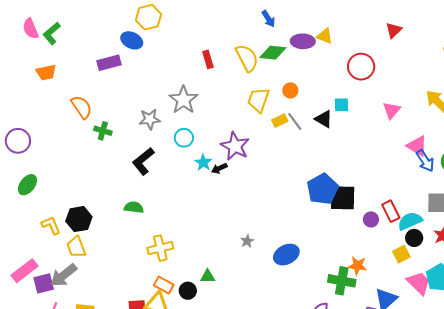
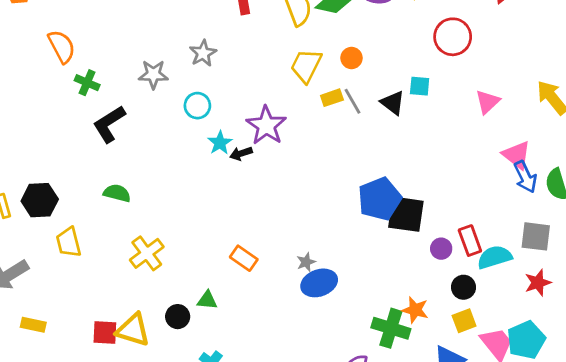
gray star: (183, 100) -> (203, 53), size x0.7
black L-shape: (143, 161) -> (109, 124), moved
black circle: (414, 238) -> (464, 287), moved
gray star: (247, 241) -> (306, 262), moved
yellow trapezoid: (76, 247) -> (69, 242), moved
yellow cross: (160, 248) -> (147, 253), turned -30
yellow square: (401, 254) -> (464, 321), moved
orange rectangle: (164, 285) -> (244, 258), moved

